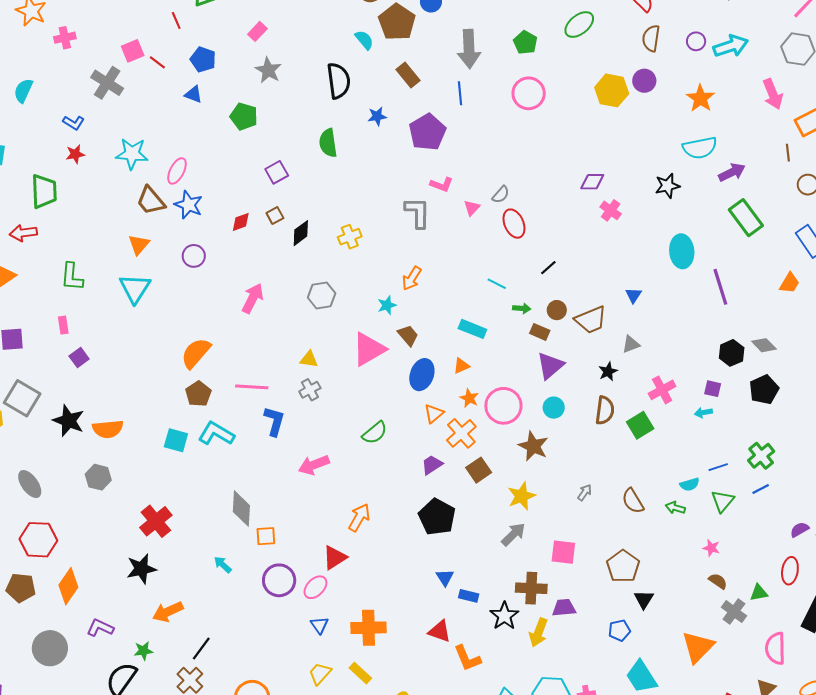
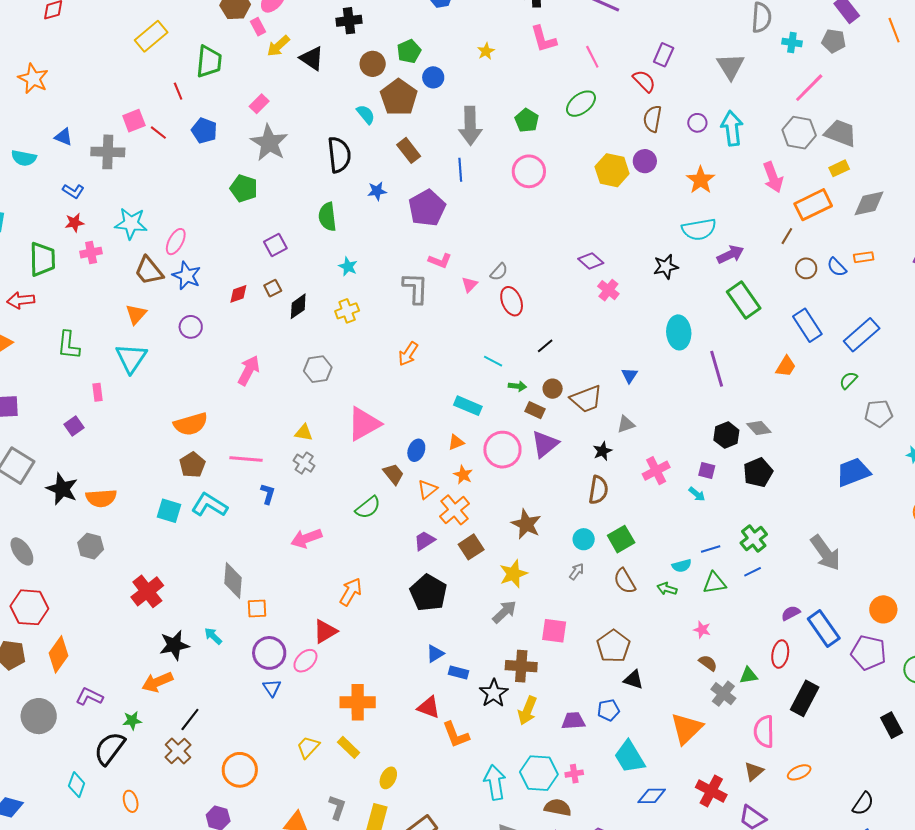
pink cross: (65, 38) -> (91, 253), moved
cyan arrow: (731, 46) -> (732, 128), turned -80
gray star: (268, 70) -> (269, 143), size x1.4
gray cross: (107, 83) -> (108, 152), turned -32
cyan semicircle: (23, 91) -> (24, 158), turned -105
blue triangle: (193, 94) -> (64, 137), moved
brown line: (788, 153) -> (787, 236), turned 36
purple diamond: (592, 182) -> (591, 261), turned 40
cyan star: (387, 305) -> (348, 266), moved, turned -30
pink rectangle: (63, 325) -> (97, 392), moved
brown trapezoid: (408, 335) -> (393, 474), moved
orange semicircle: (196, 353) -> (191, 424), turned -148
blue ellipse: (422, 375) -> (416, 450), size x0.7
gray cross: (310, 390) -> (304, 463), turned -30
pink circle: (503, 406) -> (502, 450), moved
cyan circle: (554, 408) -> (584, 539), moved
cyan arrow: (703, 413) -> (697, 494), turned -132
blue L-shape: (274, 421) -> (268, 494), size x0.7
green square: (640, 425) -> (621, 539), moved
green triangle: (723, 501) -> (714, 583), turned 40
black star: (141, 569) -> (174, 645), moved
blue triangle: (445, 578) -> (435, 654), turned 30
black triangle: (644, 599) -> (633, 680), turned -45
purple trapezoid: (564, 608) -> (573, 721), moved
blue triangle: (319, 625) -> (272, 688), moved

